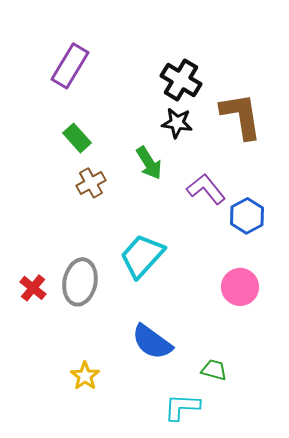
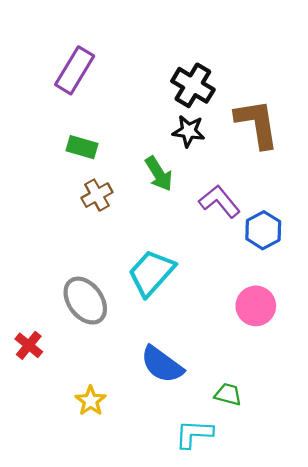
green rectangle: (77, 138) -> (82, 147), turned -32
gray ellipse: (80, 282) -> (85, 301), turned -48
red cross: (33, 288) -> (29, 345), moved

